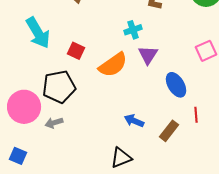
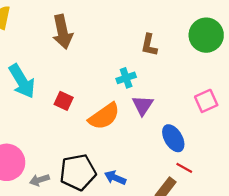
black pentagon: (59, 87) -> (78, 172), moved
red line: (196, 115) -> (184, 168), moved, turned -56
blue arrow: (134, 121) -> (115, 178), moved

